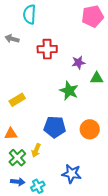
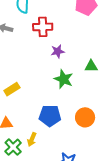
red cross: (47, 49) -> (43, 27), moved
purple star: (78, 63) -> (58, 51), moved

